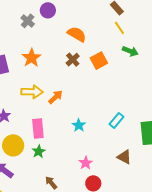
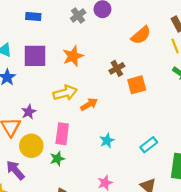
orange semicircle: (77, 34) -> (141, 35), moved, turned 96
orange square: (99, 61) -> (137, 85), moved
yellow arrow: (32, 92) -> (65, 93), turned -30

